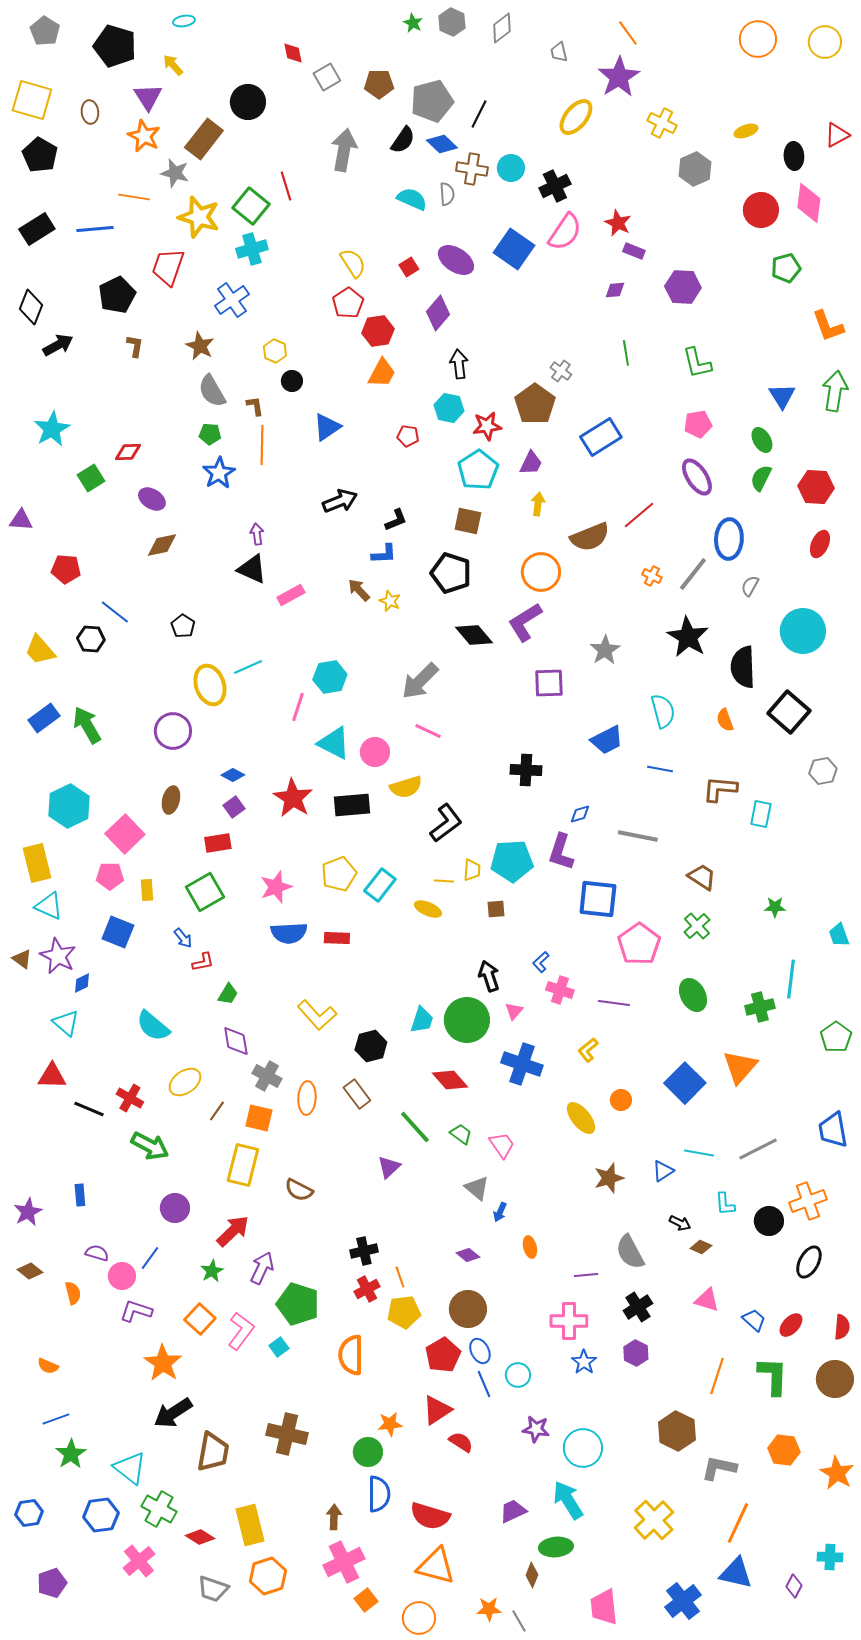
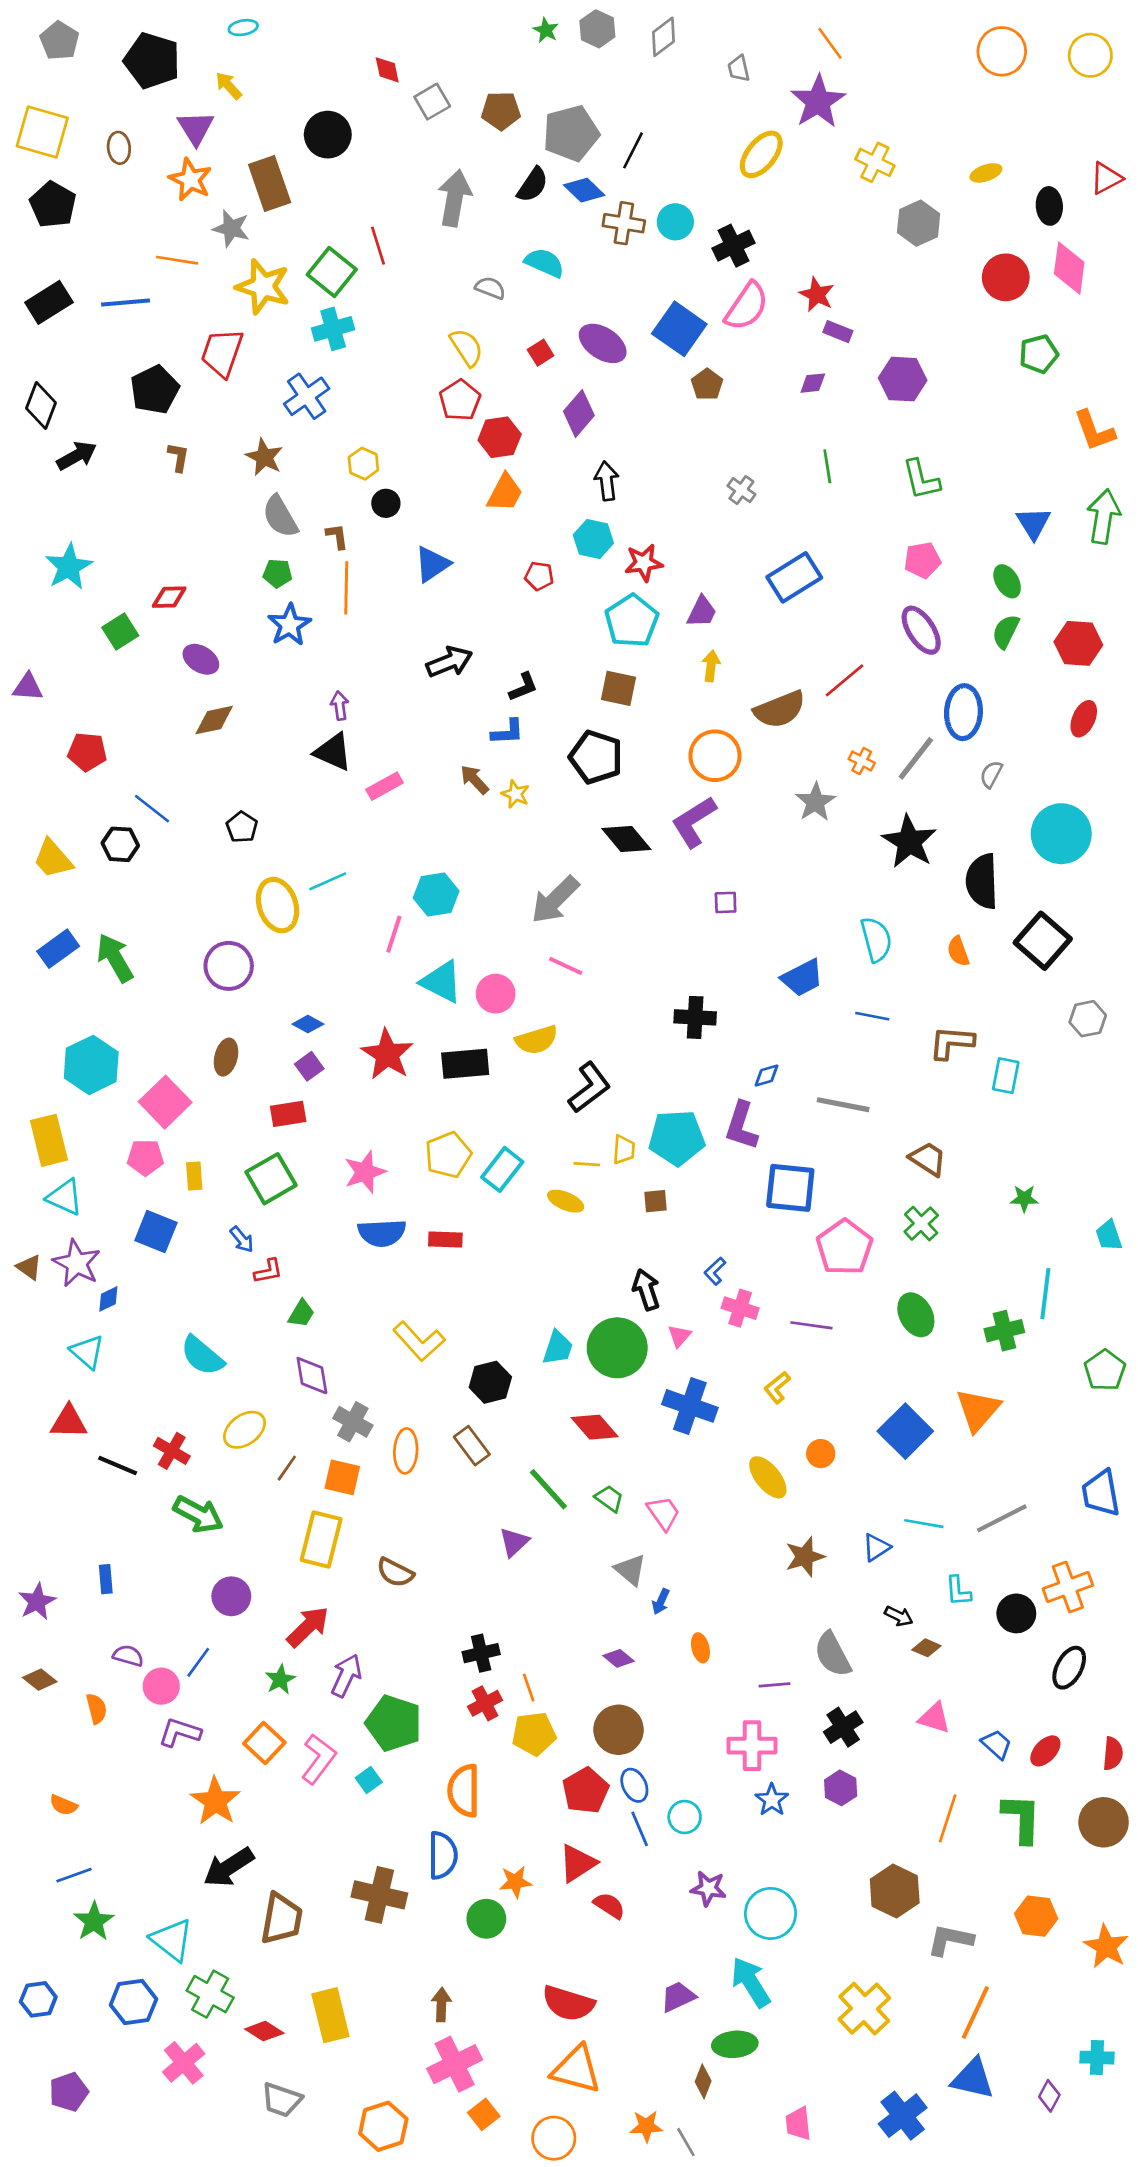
brown rectangle: (204, 139) -> (270, 183), turned -57
gray semicircle: (447, 194) -> (490, 288), moved, turned -65
brown pentagon: (535, 404) -> (707, 384), moved, size x0.6
gray star: (605, 650) -> (815, 802), moved
purple square: (549, 683) -> (726, 902), size x0.6
blue semicircle: (379, 1494) -> (443, 1855), moved
orange hexagon: (268, 1576) -> (383, 2126), moved
pink trapezoid: (604, 1607) -> (798, 2124), size x0.7

